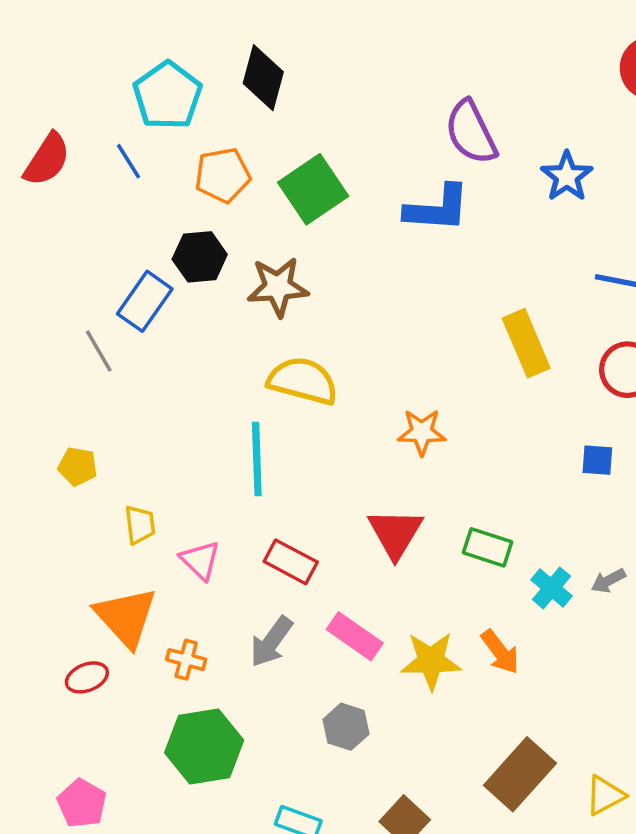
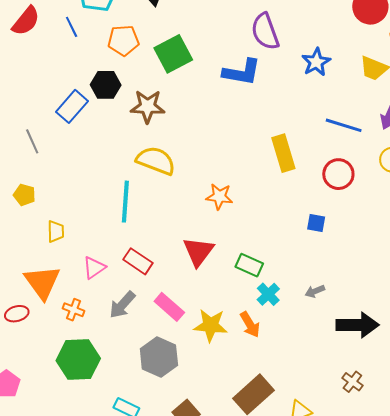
gray line: (99, 351) -> (32, 141), moved
pink triangle: (200, 560) -> (94, 268), moved, turned 35
cyan cross: (552, 588) -> (268, 294), moved
gray hexagon: (346, 727) -> (159, 357), size x1.5

